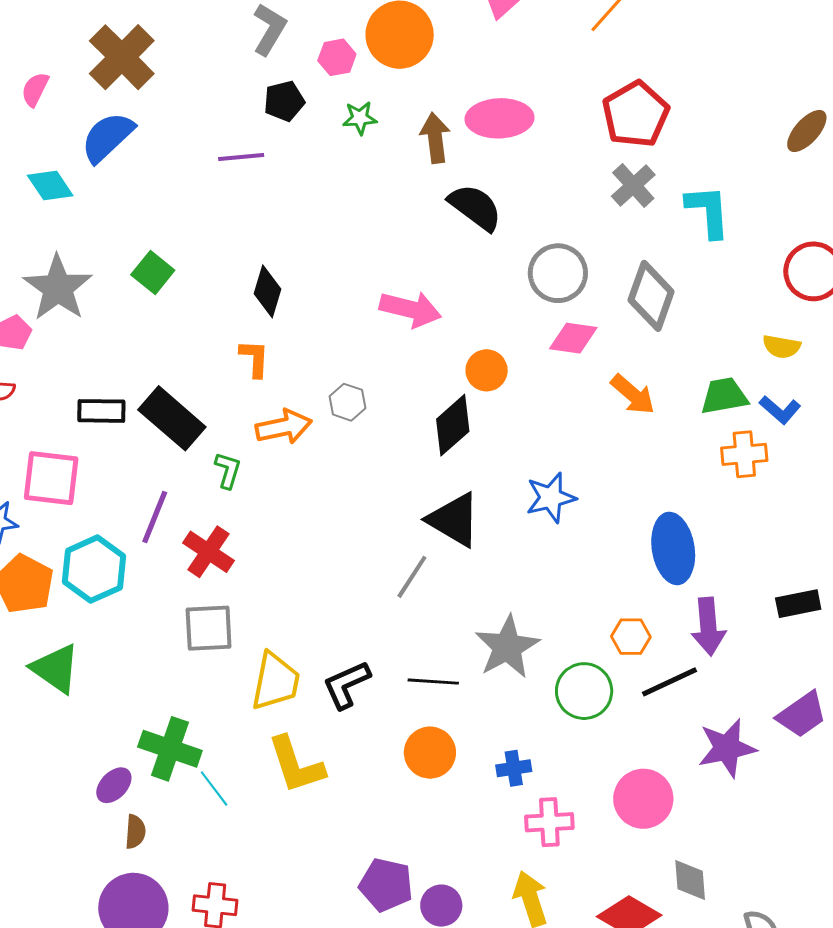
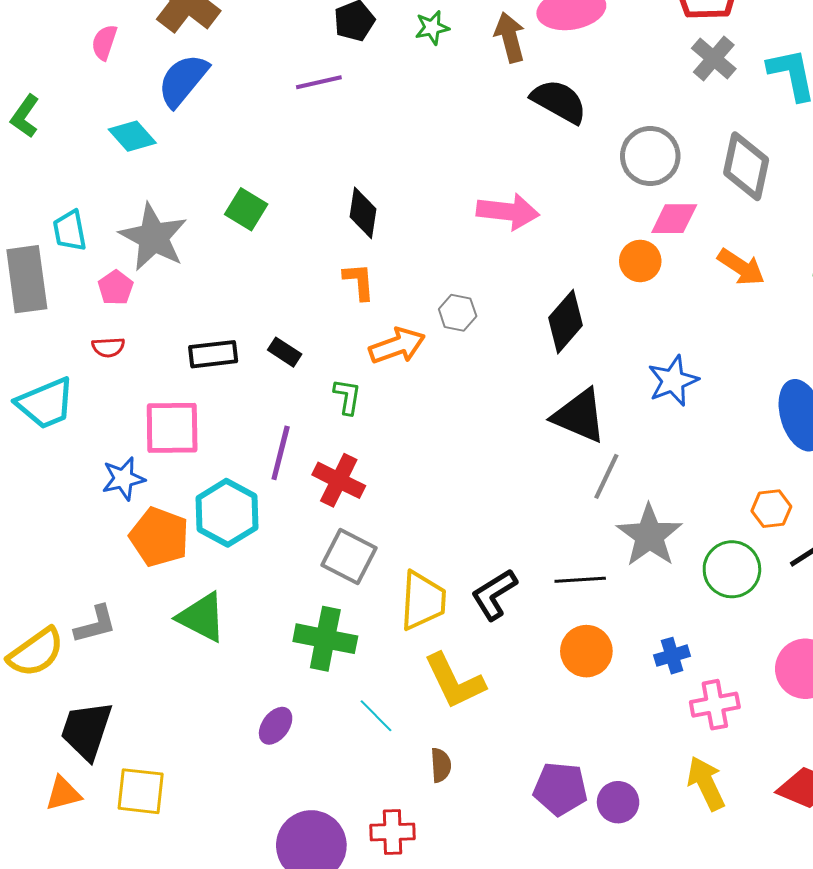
orange circle: (487, 370) -> (640, 261), moved
black rectangle: (172, 418) -> (285, 352), size x0.5
gray line: (412, 577) -> (606, 476), moved
gray square: (209, 628) -> (349, 556), turned 38
green cross: (170, 749) -> (325, 639), moved
brown semicircle: (135, 832) -> (441, 765), moved

